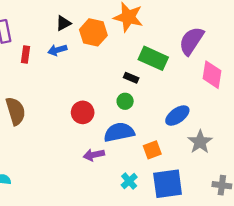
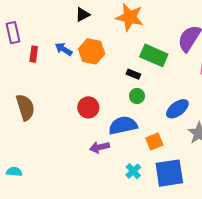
black triangle: (63, 23) -> (83, 15), moved
orange hexagon: (93, 32) -> (92, 51), moved
blue arrow: (57, 50) -> (64, 49), turned 48
green circle: (125, 101) -> (137, 96), moved

